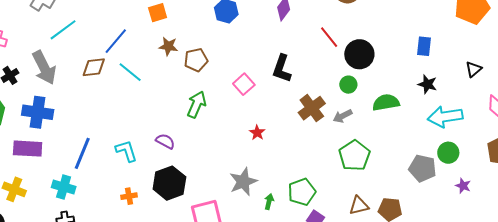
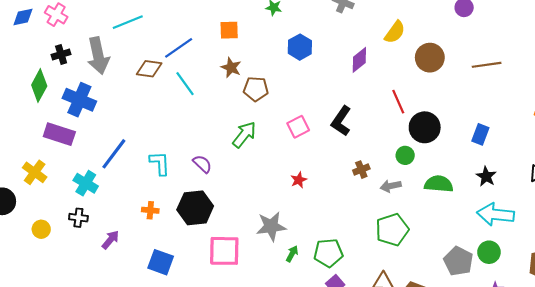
blue rectangle: (424, 46) -> (480, 134), moved
brown cross: (312, 108) -> (361, 170), size x0.6

